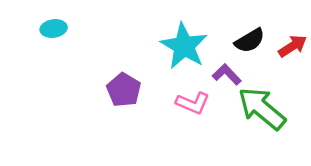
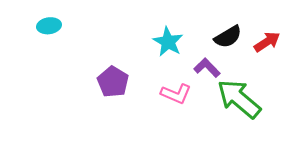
cyan star: (184, 46) -> (168, 42), size x0.7

